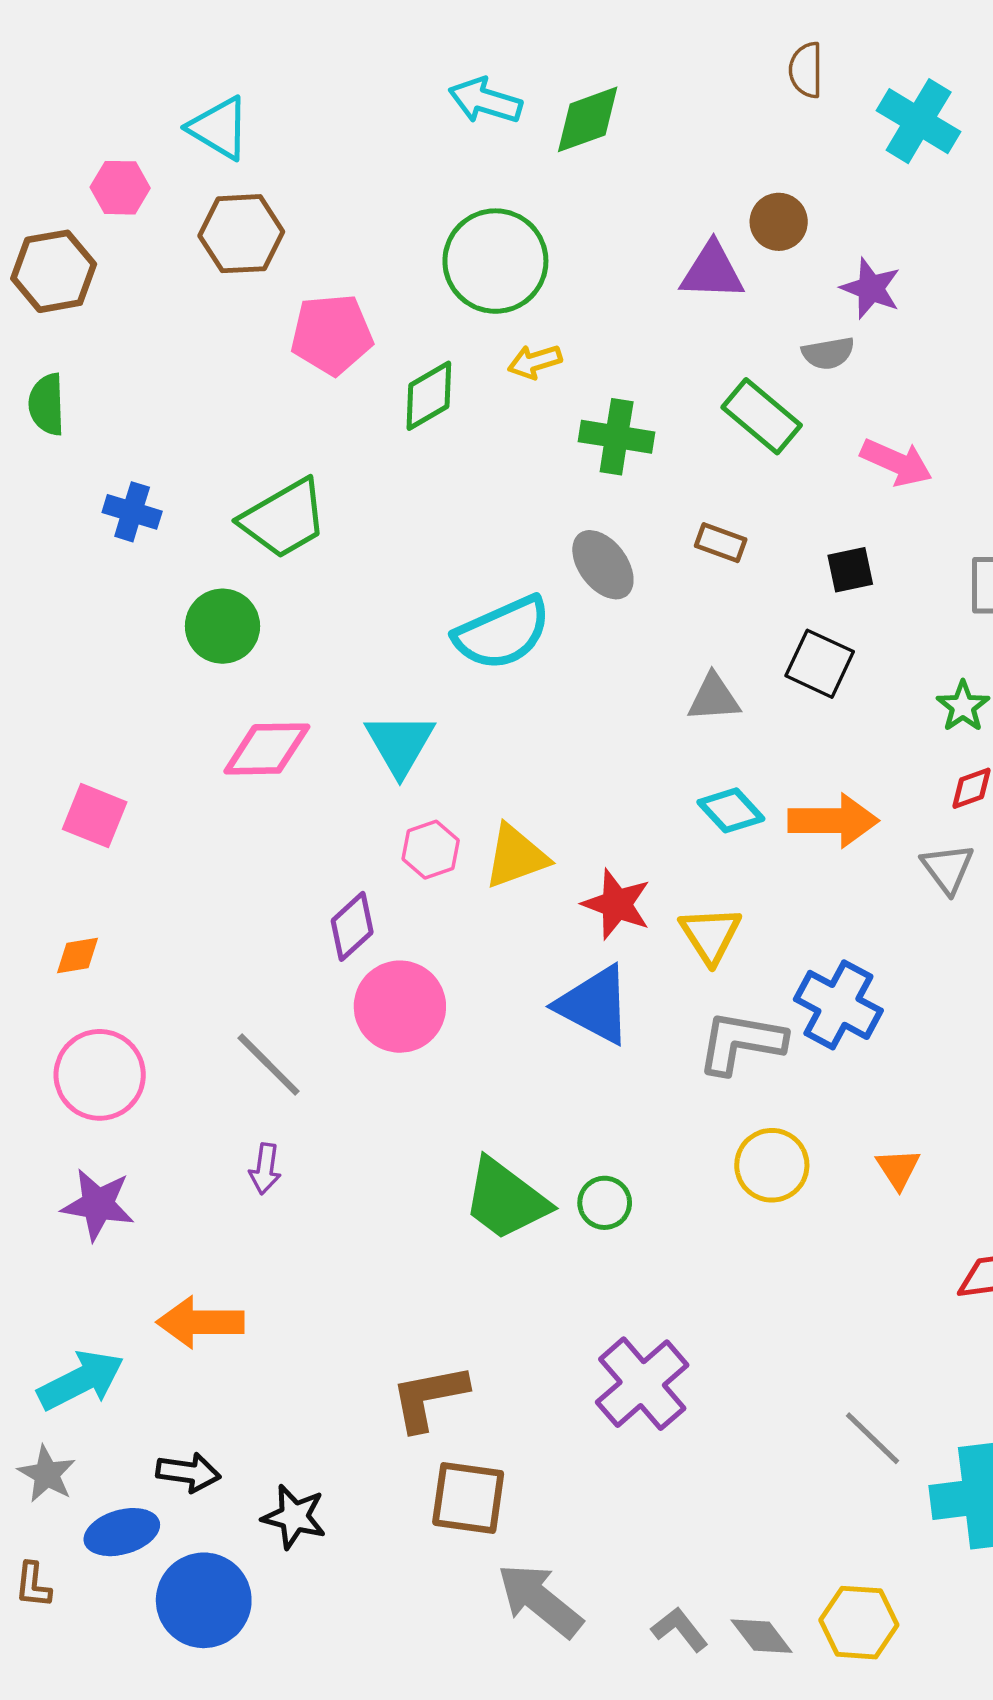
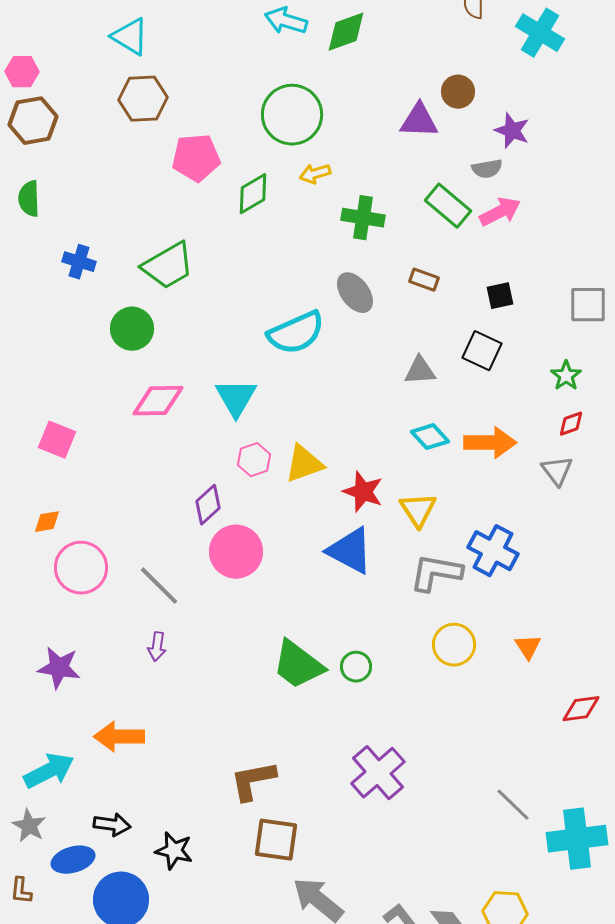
pink hexagon: (120, 188) -> (22, 72), moved
pink arrow: (896, 462) -> (500, 212), moved, turned -51
pink circle: (100, 1075) -> (81, 568), moved

